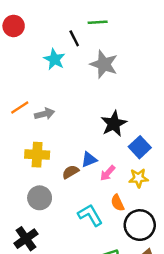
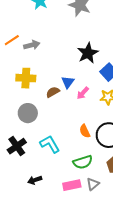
blue triangle: (89, 160) -> (68, 82), turned -32
orange semicircle: (117, 203) -> (85, 131), moved
cyan L-shape: (90, 215) -> (50, 144), moved

